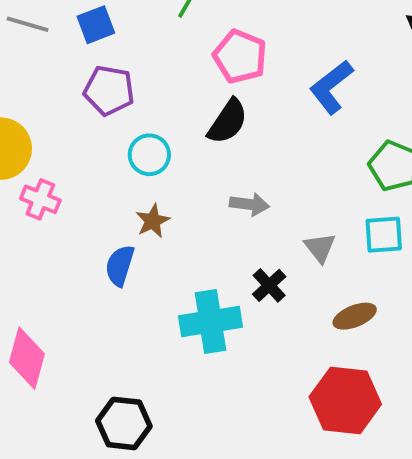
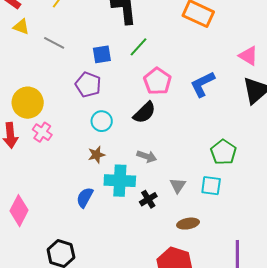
blue square: (96, 25) -> (102, 54), moved
blue L-shape: (331, 87) -> (203, 84), moved
blue semicircle: (120, 266) -> (85, 197), moved
cyan cross: (210, 321) -> (120, 181), moved

